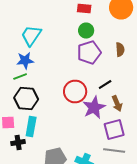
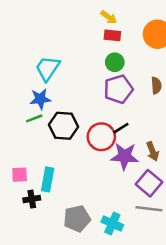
black line: (105, 84) -> (121, 128), moved
black hexagon: (26, 98) -> (63, 126), moved
purple star: (94, 108) -> (125, 156), turned 30
purple square: (114, 130) -> (149, 183), turned -35

